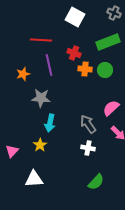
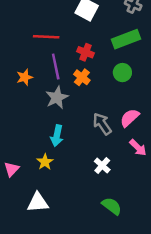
orange cross: (85, 69) -> (82, 77), moved, turned 32
gray star: (41, 98) -> (57, 98), moved, turned -30
gray arrow: (88, 124) -> (102, 124), moved
white cross: (88, 148) -> (102, 166), turned 32
green semicircle: (96, 182) -> (112, 206), turned -96

